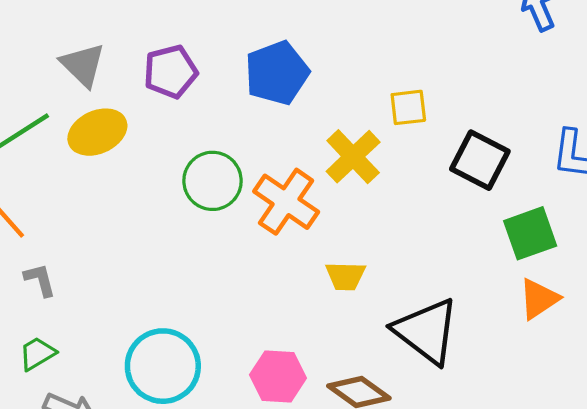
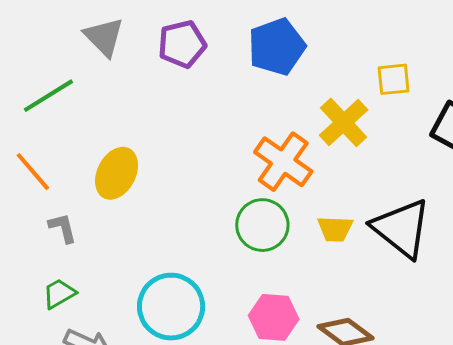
yellow ellipse: (97, 132) -> (117, 173), moved, turned -39
green circle: (213, 181) -> (262, 225), moved
black triangle: (426, 331) -> (401, 228), moved

